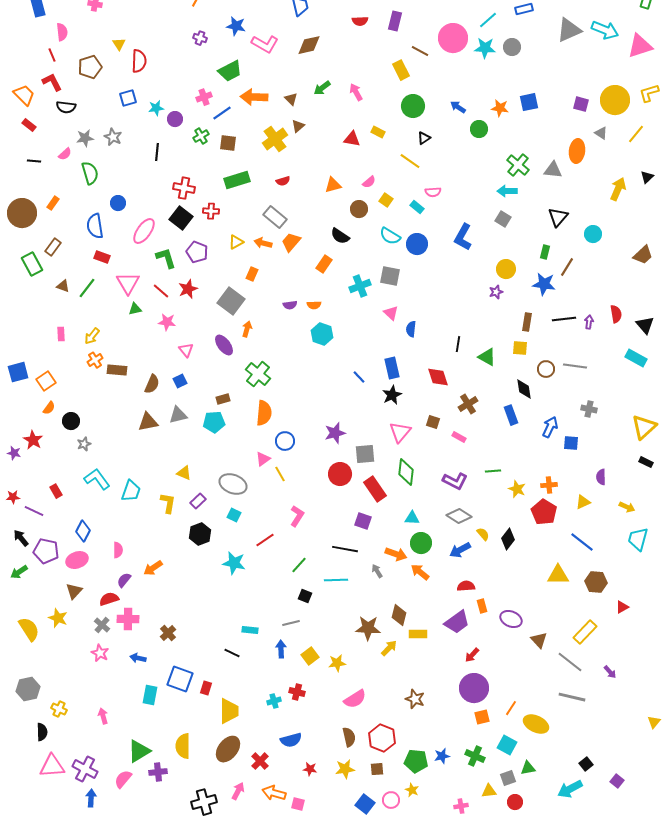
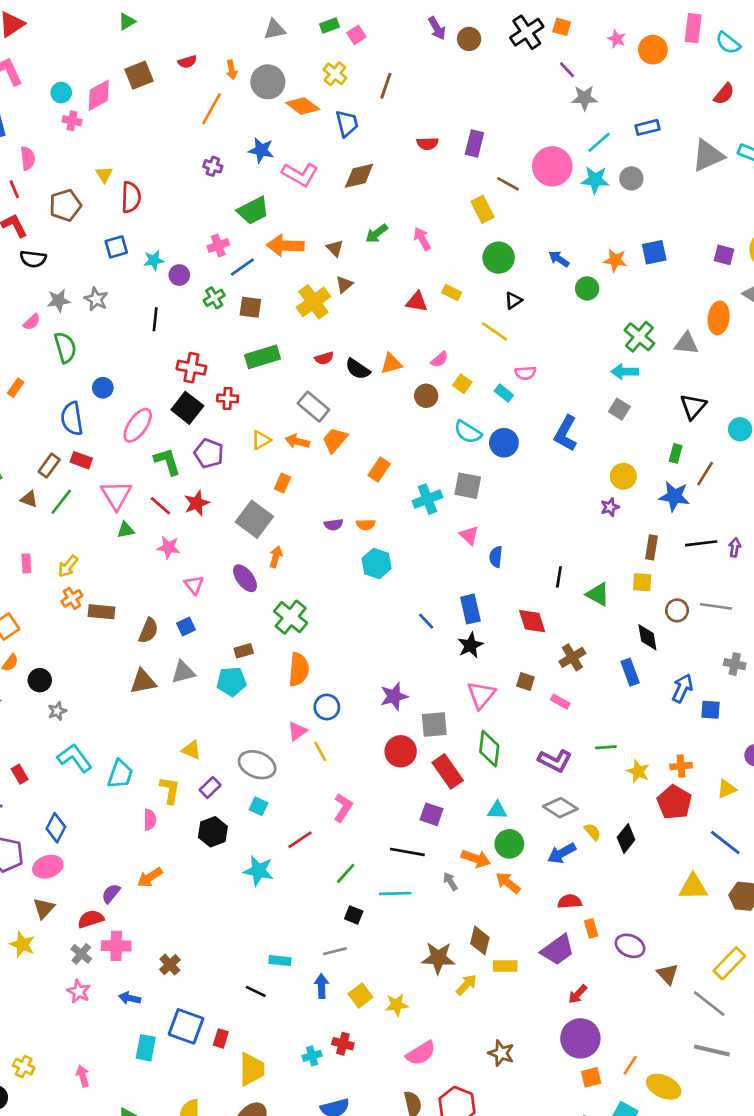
black semicircle: (340, 236) -> (358, 369), moved
brown rectangle: (53, 247) -> (49, 466), moved
pink semicircle: (118, 550) -> (150, 820), moved

